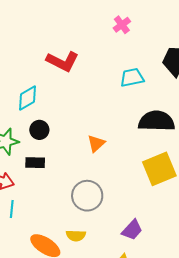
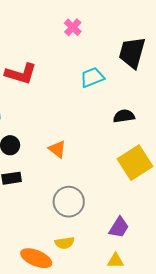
black semicircle: (157, 121) -> (124, 116), size x0.6
orange triangle: (96, 143) -> (57, 149), moved, turned -30

